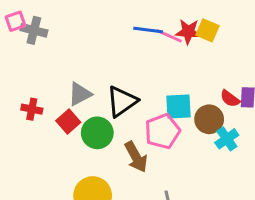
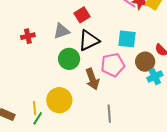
cyan square: (179, 107) -> (127, 39), moved
red cross: (32, 109) -> (28, 36), turned -32
red square: (68, 121) -> (82, 15), moved

